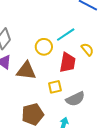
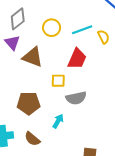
yellow circle: (44, 47) -> (52, 28), moved
yellow semicircle: (87, 49) -> (104, 37), moved

